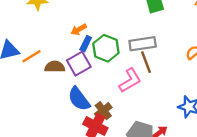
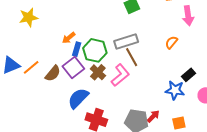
brown semicircle: (55, 67) -> (53, 73), turned 138
blue semicircle: (79, 99) -> (78, 98), turned 90
brown cross: (103, 111) -> (98, 72), moved

